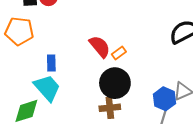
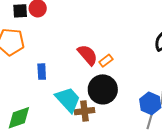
cyan trapezoid: (47, 88) -> (68, 100), moved
brown cross: (110, 108) -> (84, 111), moved

